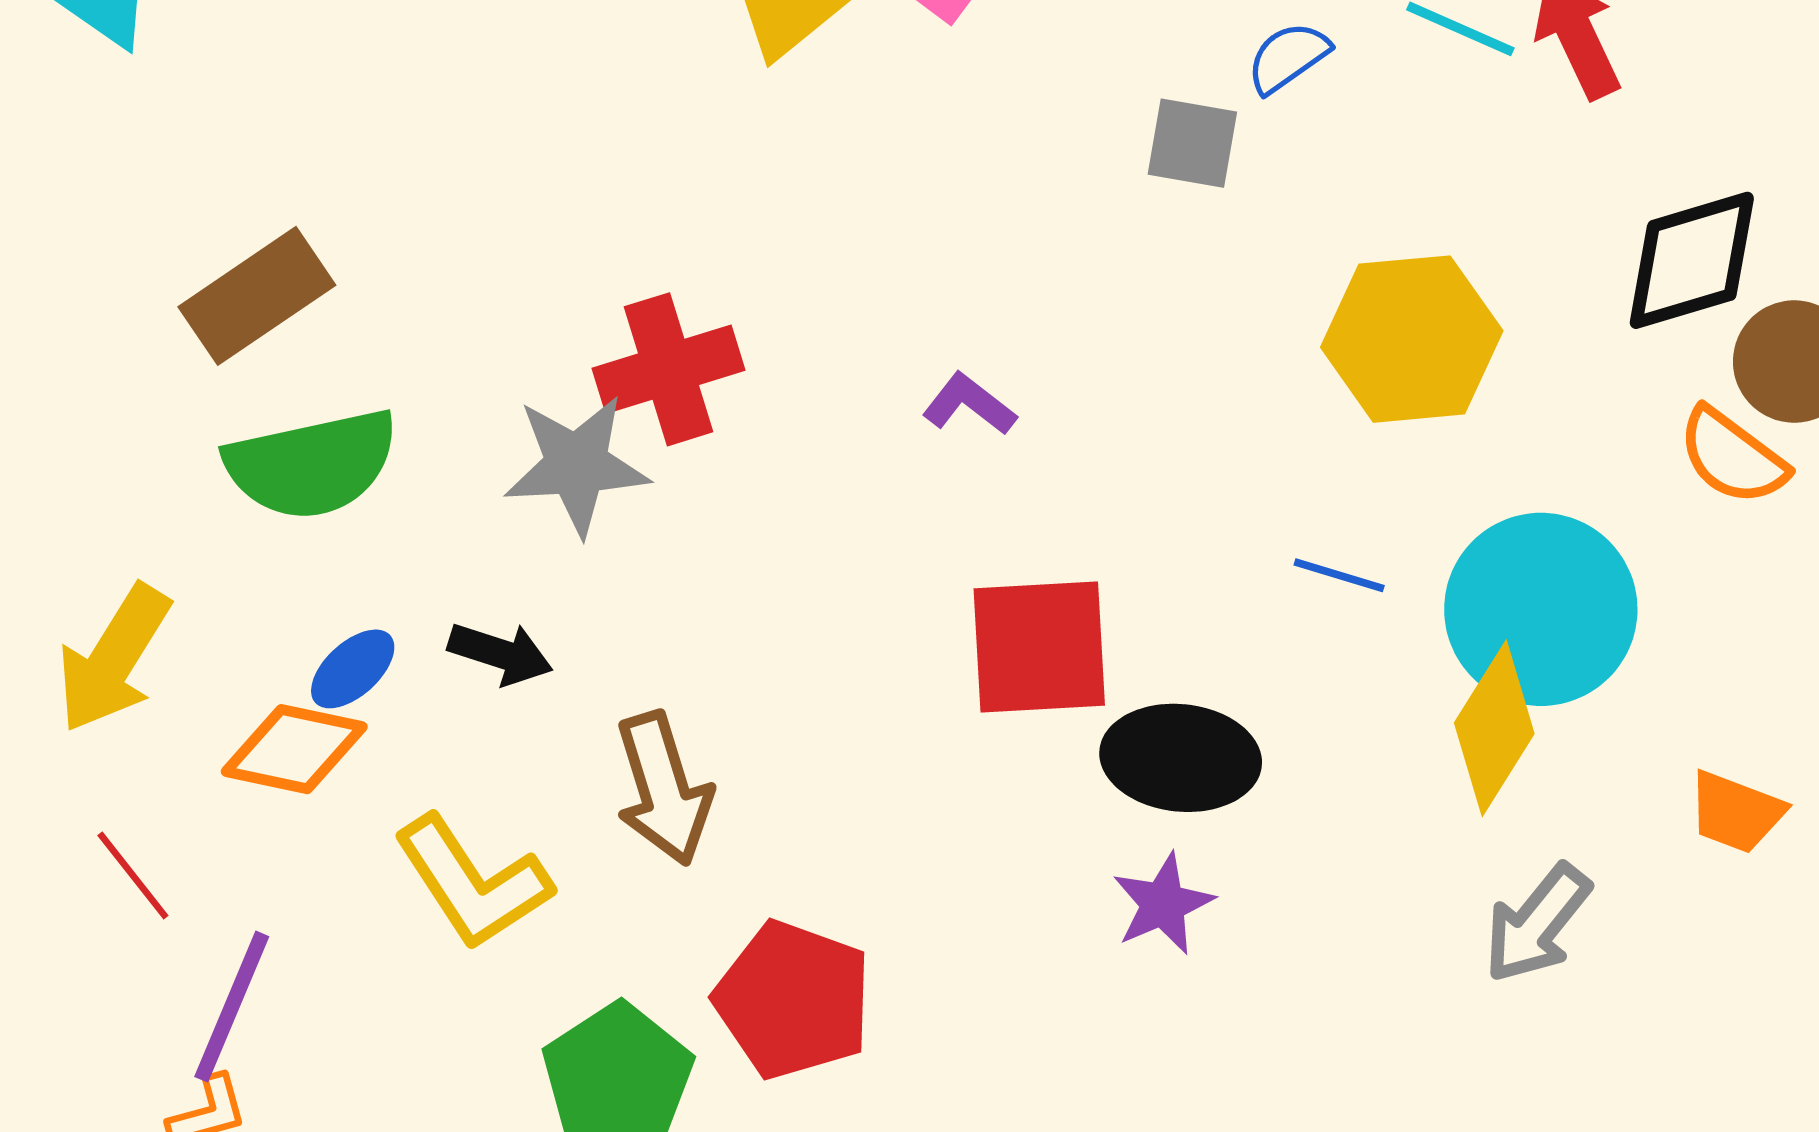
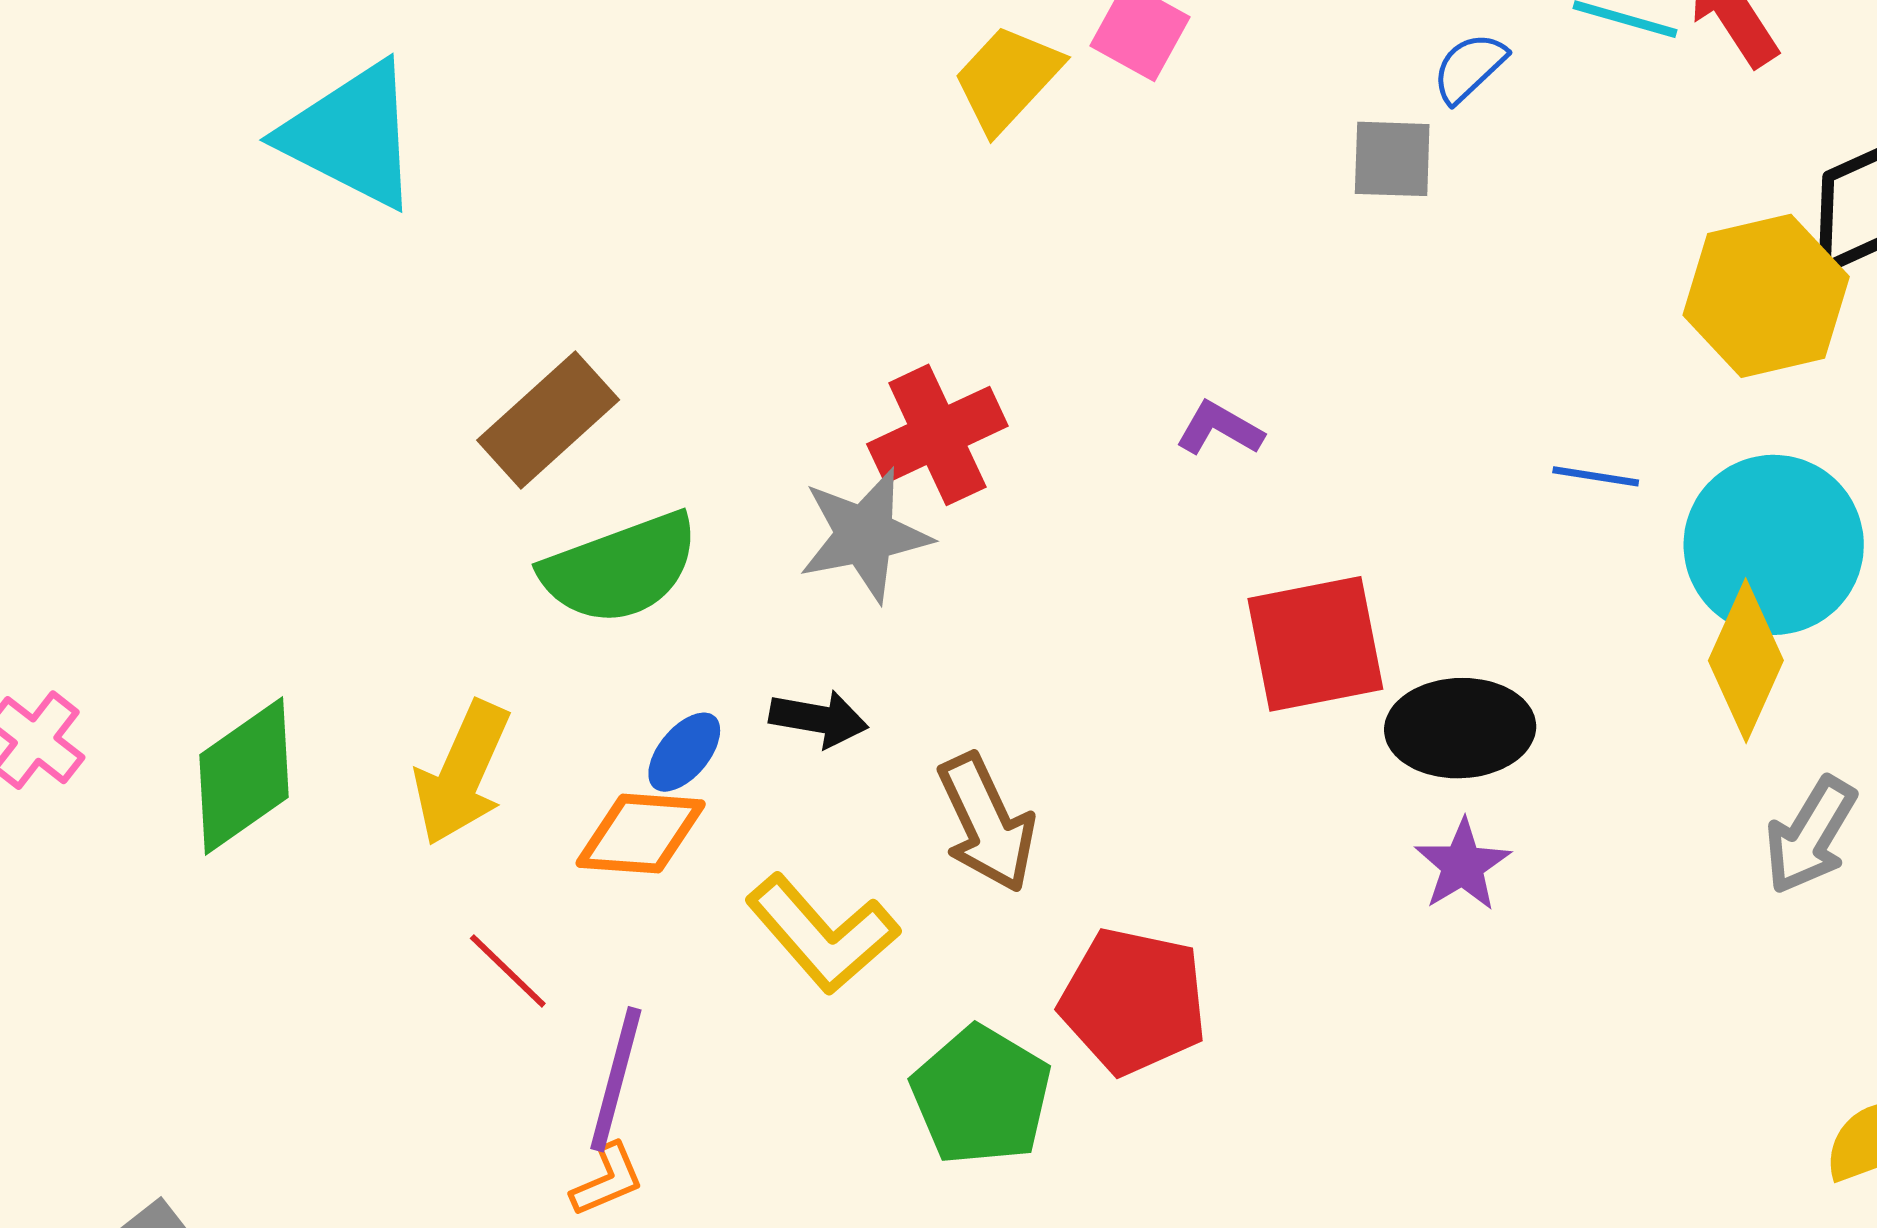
yellow hexagon: (1412, 339) -> (1766, 296), moved
blue line: (1339, 575) -> (1596, 476), moved

